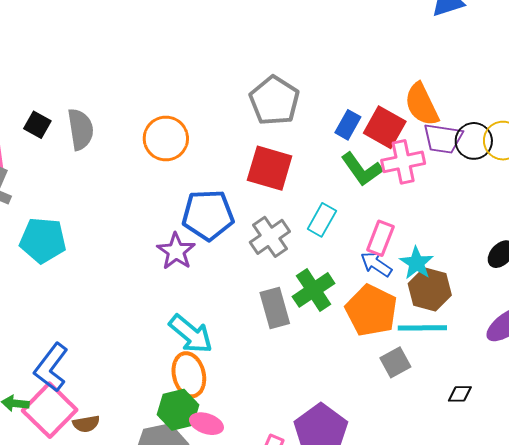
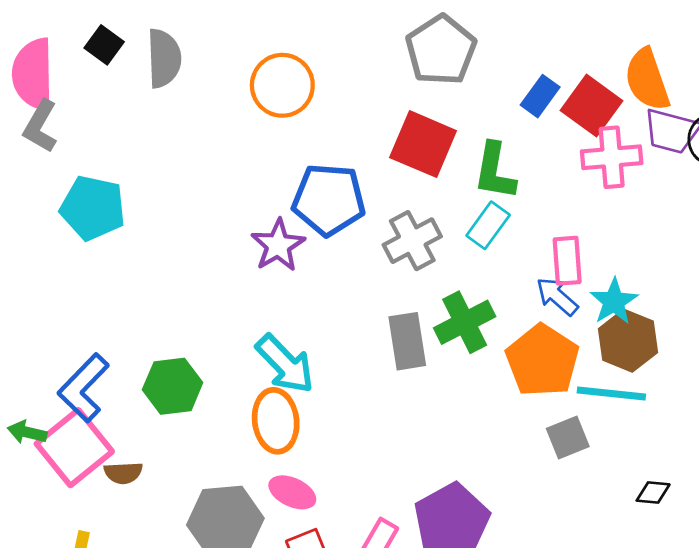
green L-shape: (362, 169) -> (495, 171), moved, turned 39
pink rectangle: (380, 238) -> (567, 261), turned -32
green hexagon: (178, 410) -> (173, 386), moved

